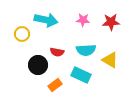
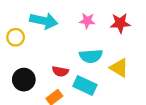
red semicircle: (57, 52) -> (60, 71), moved
black circle: (38, 65) -> (24, 80), moved

